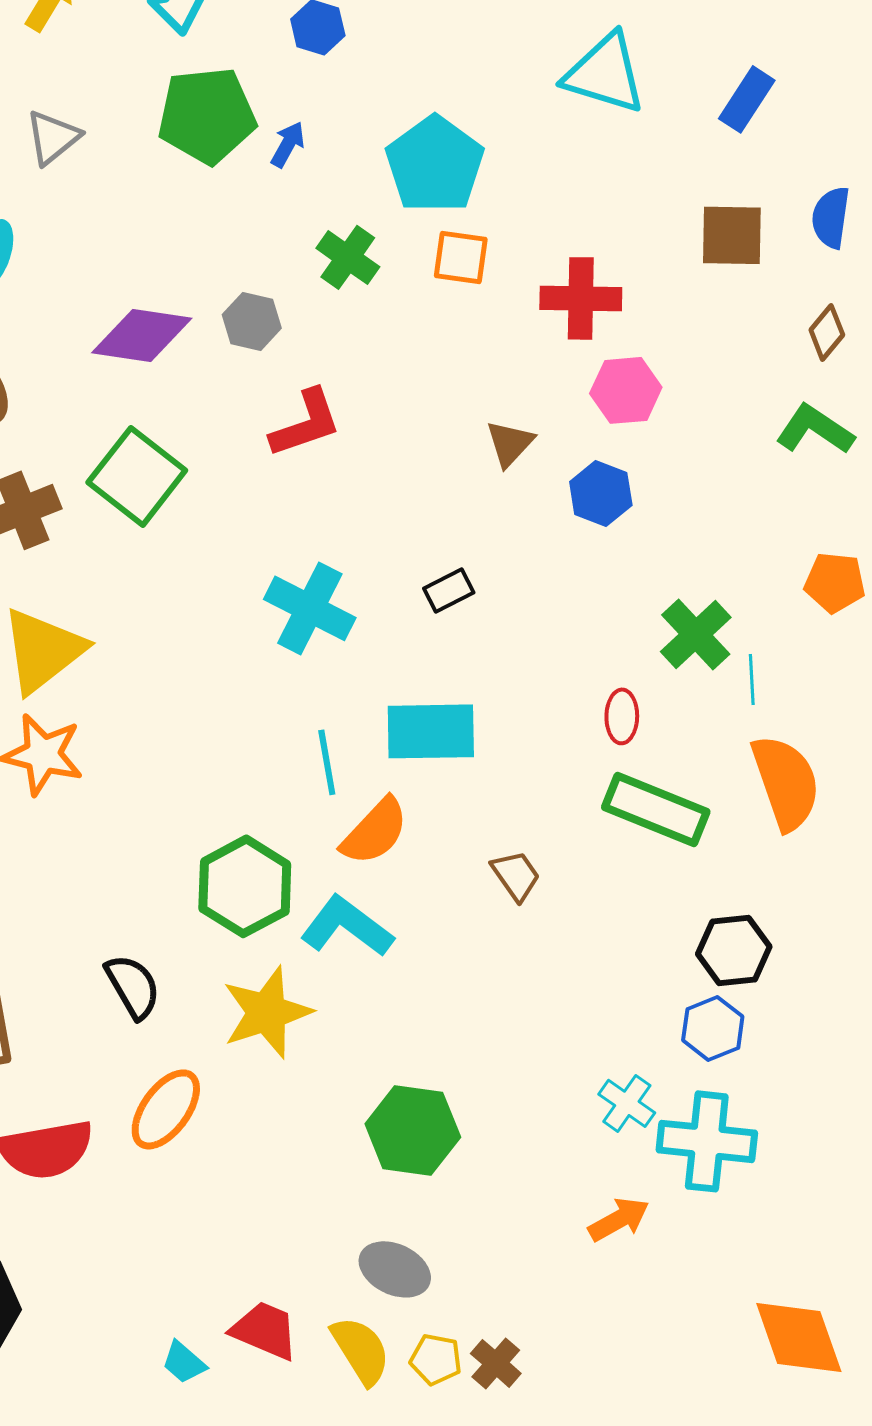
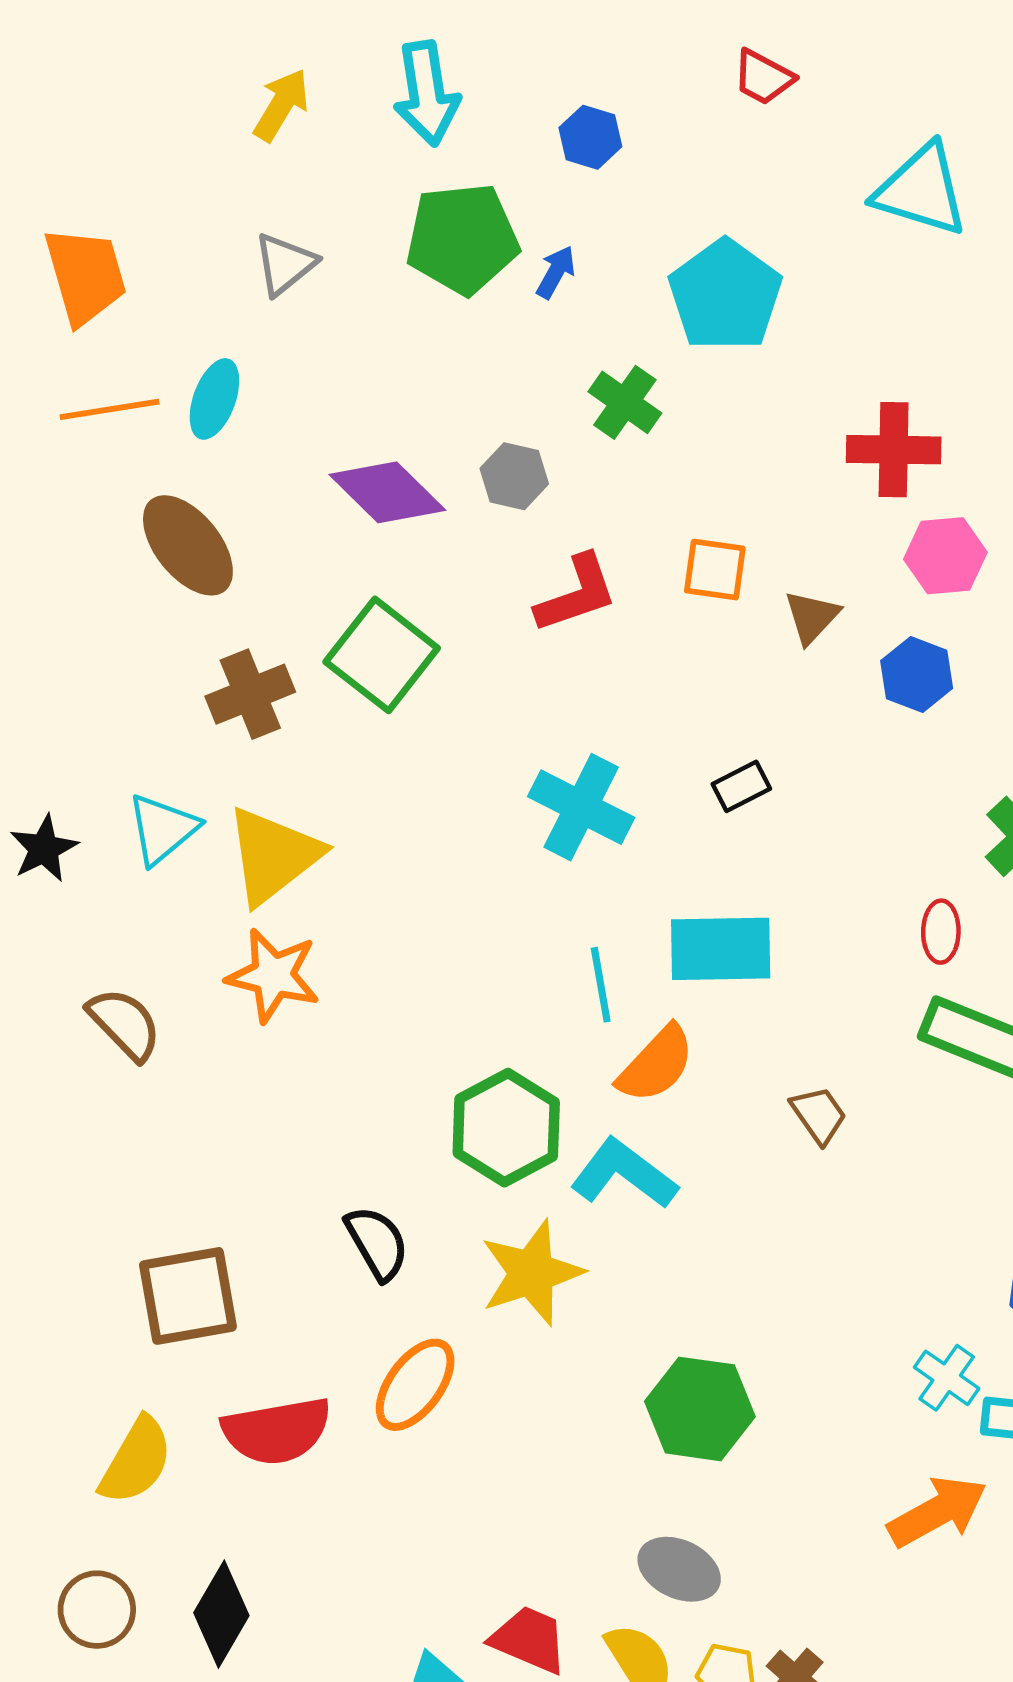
orange square: (461, 257) -> (715, 570), moved
purple diamond: (142, 335) -> (387, 492), turned 36
orange arrow: (619, 1219) -> (937, 1512), size x1.4

